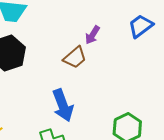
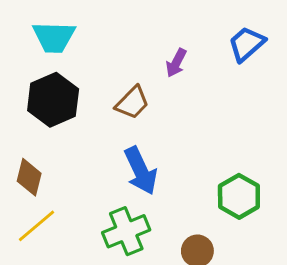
brown trapezoid: (75, 58) -> (132, 103), moved

